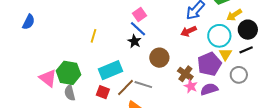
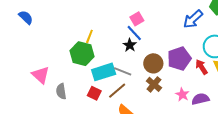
blue semicircle: (29, 22) -> (26, 17), turned -77
red arrow: (189, 31) -> (201, 67), moved, turned 77
purple pentagon: (209, 64) -> (179, 59), moved
green hexagon: (69, 73) -> (82, 54), moved
brown cross: (185, 74) -> (154, 84), moved
gray line: (143, 85) -> (123, 71), moved

